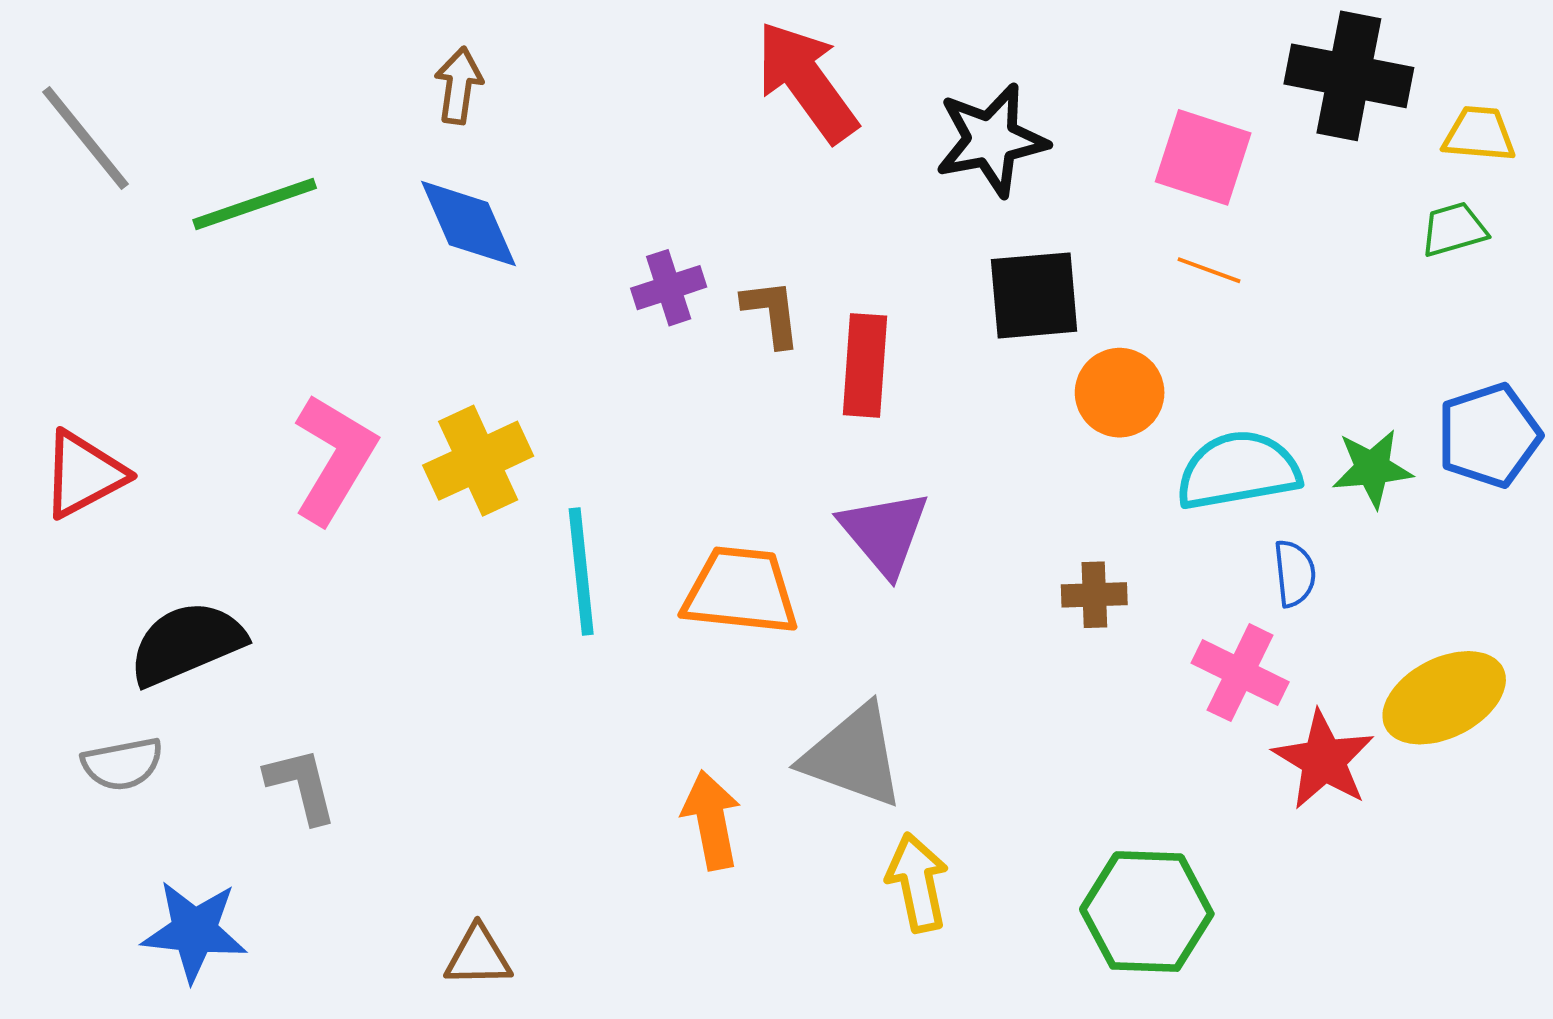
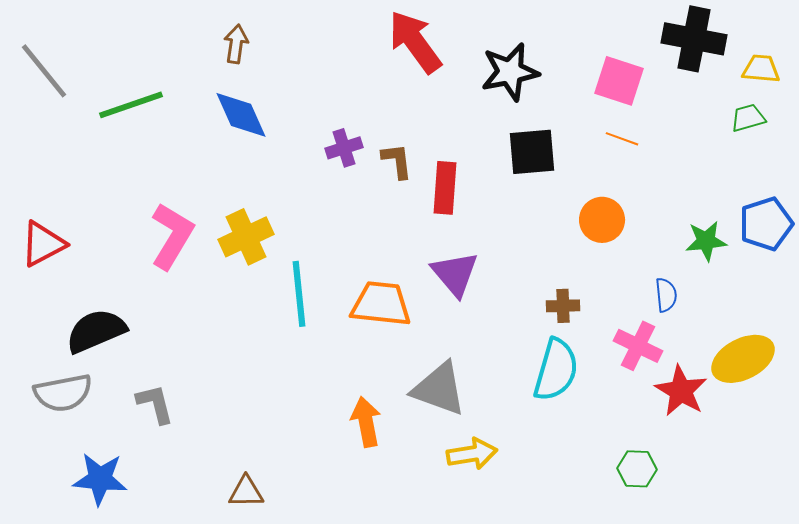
orange circle: (1120, 393) -> (602, 220), moved
cyan semicircle: (1238, 470) -> (556, 370), moved, turned 116
gray semicircle: (122, 764) -> (63, 393), size x1.4
yellow arrow: (917, 882) -> (472, 454), turned 93
green hexagon: (1147, 912) -> (637, 469), moved, size x0.6

